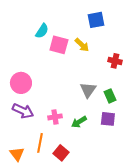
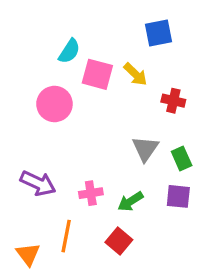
red cross: (115, 61) -> (173, 101), moved
pink circle: (21, 83) -> (54, 104), moved
red square: (61, 153) -> (119, 241), moved

